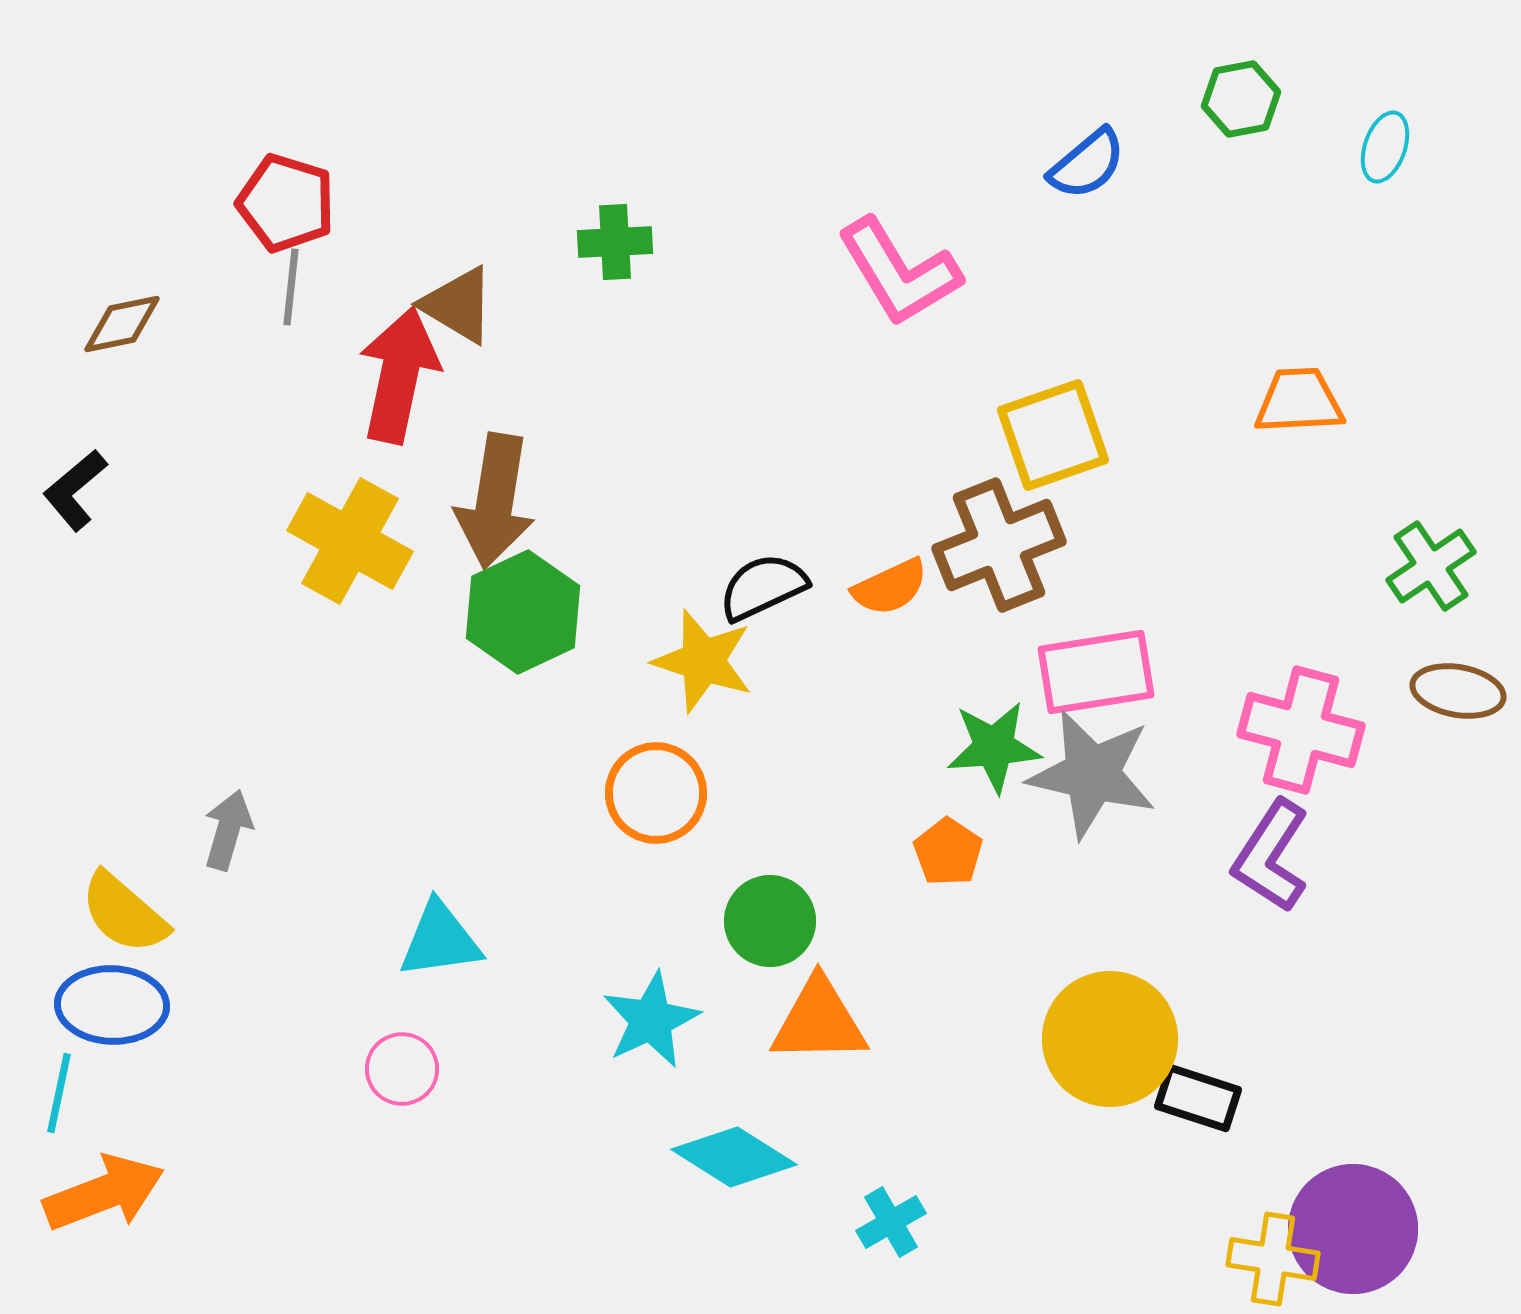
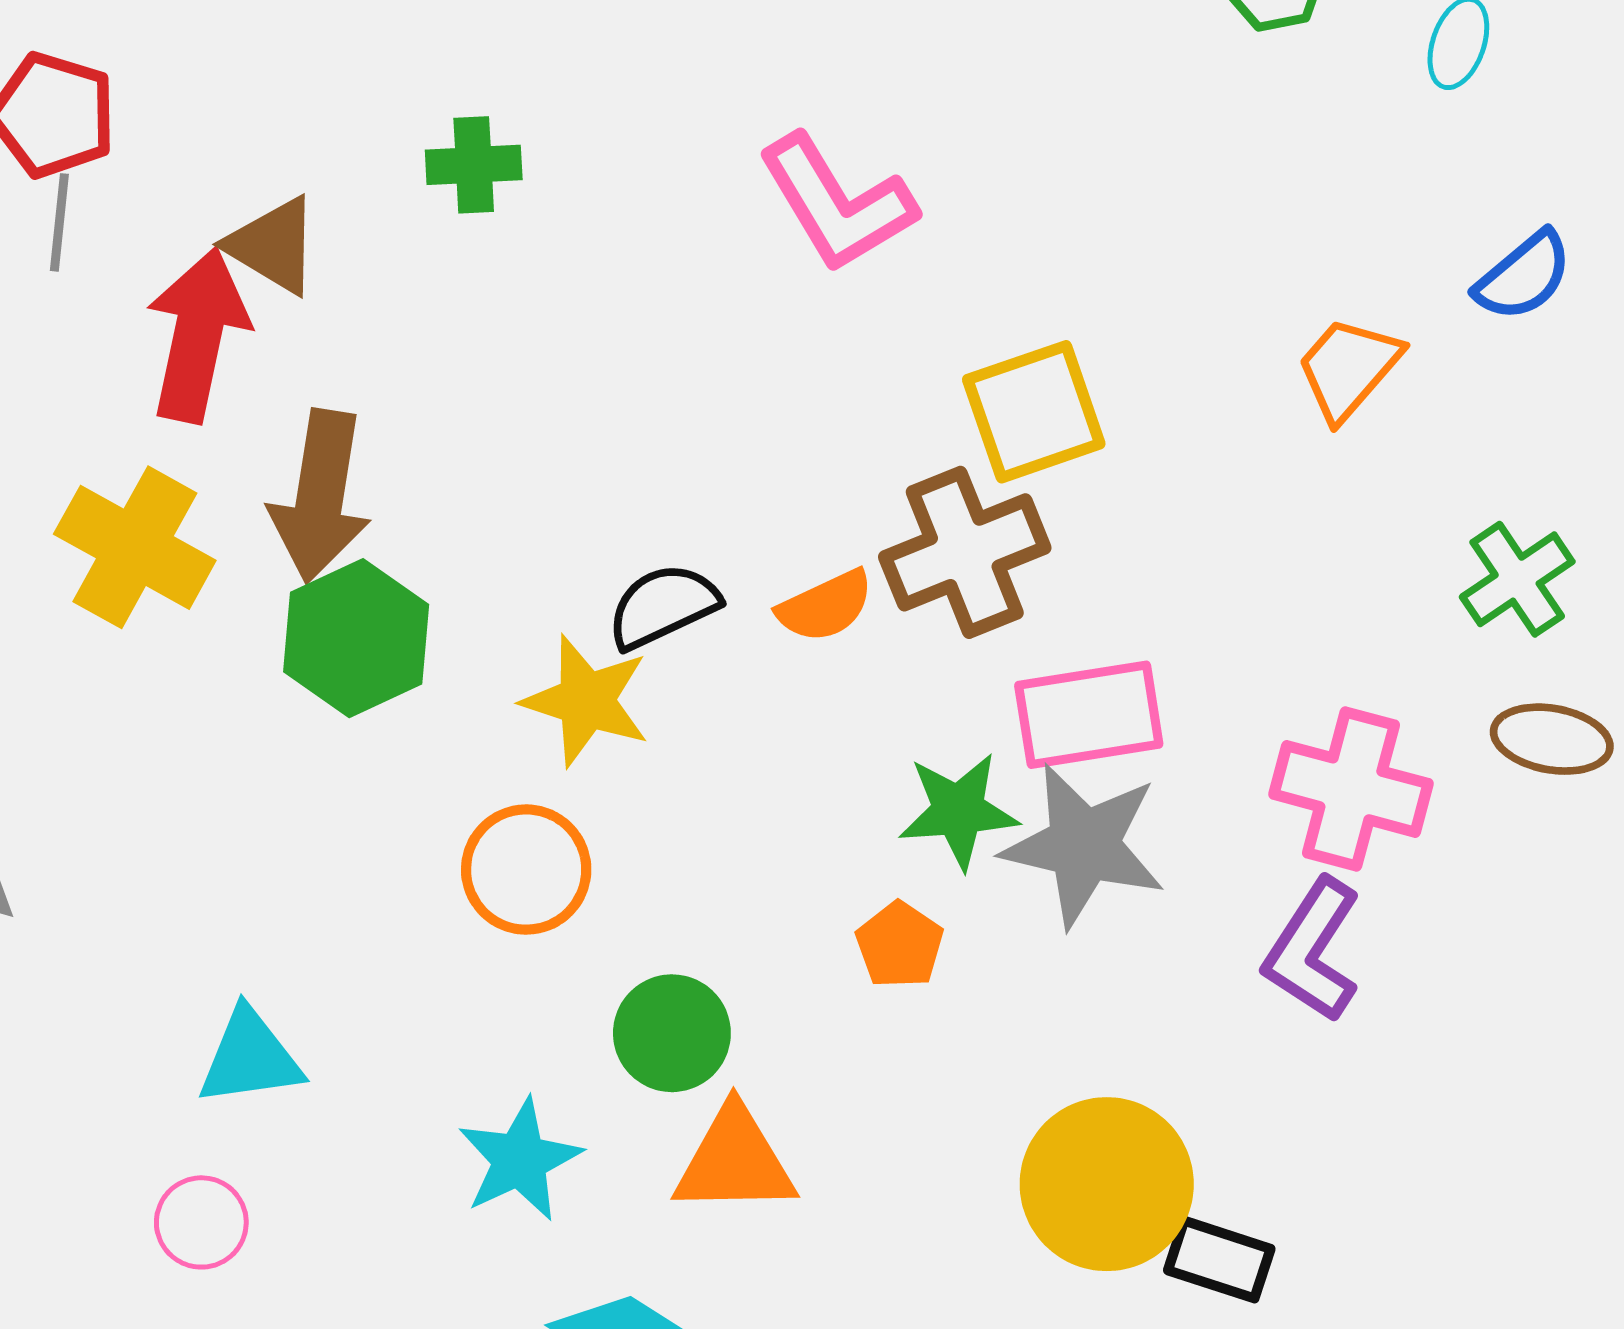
blue semicircle: (1087, 164) -> (1524, 276), moved
orange trapezoid: (1299, 401) -> (1348, 368), turned -46

